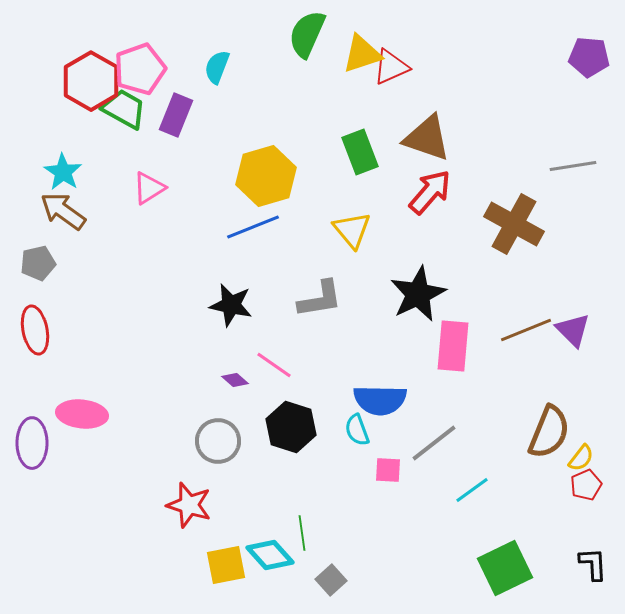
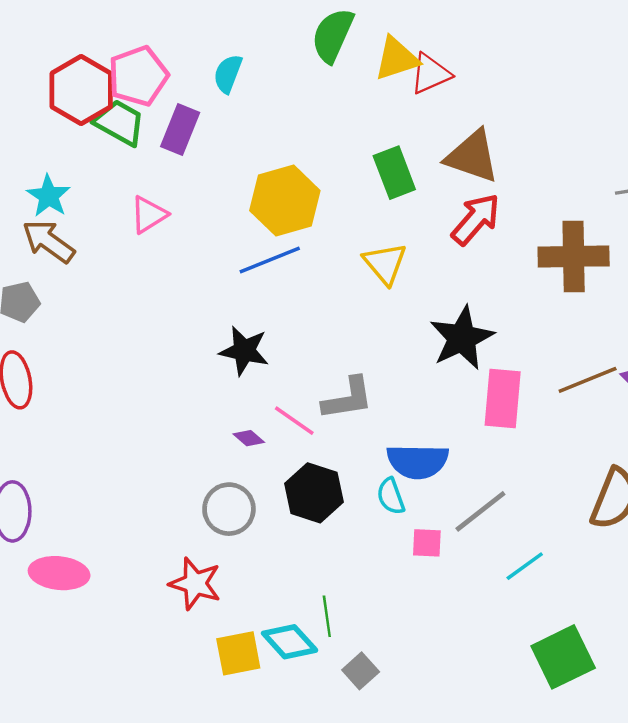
brown cross: (514, 224) -> (574, 256), turned -30
gray L-shape: (320, 299) -> (348, 398), moved
pink ellipse: (82, 414) -> (59, 573), moved

